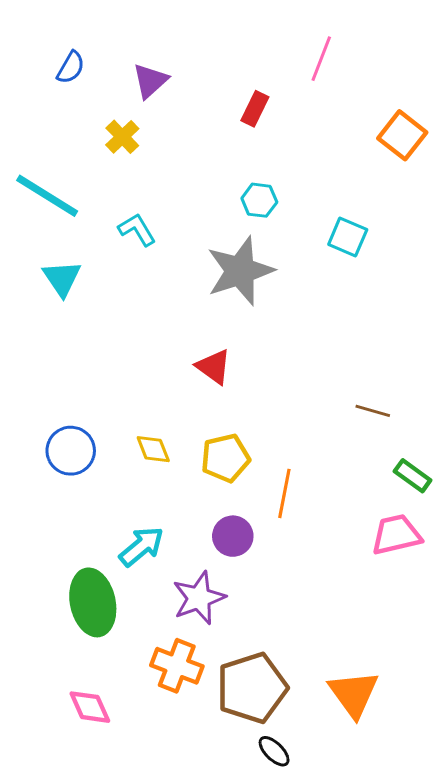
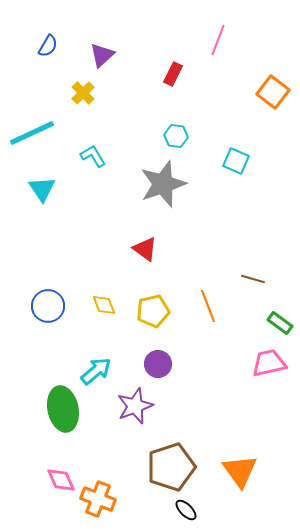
cyan line: (47, 196) -> (32, 133), turned -57
orange line: (284, 493) -> (208, 306), moved, turned -32
orange cross: (177, 666) -> (98, 499), moved

